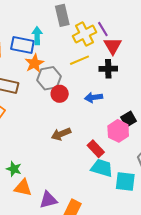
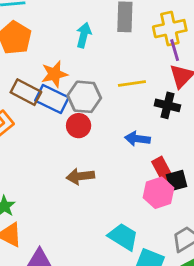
yellow cross: (84, 34) -> (170, 29), moved
blue rectangle: (22, 45) -> (52, 99), moved
orange star: (34, 63) -> (54, 74), moved
red circle: (60, 94) -> (79, 126), moved
red rectangle: (96, 149) -> (162, 169), moved

